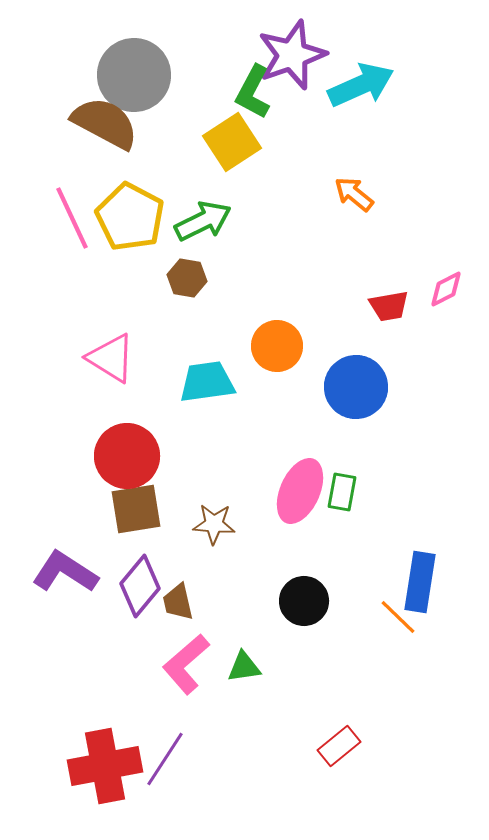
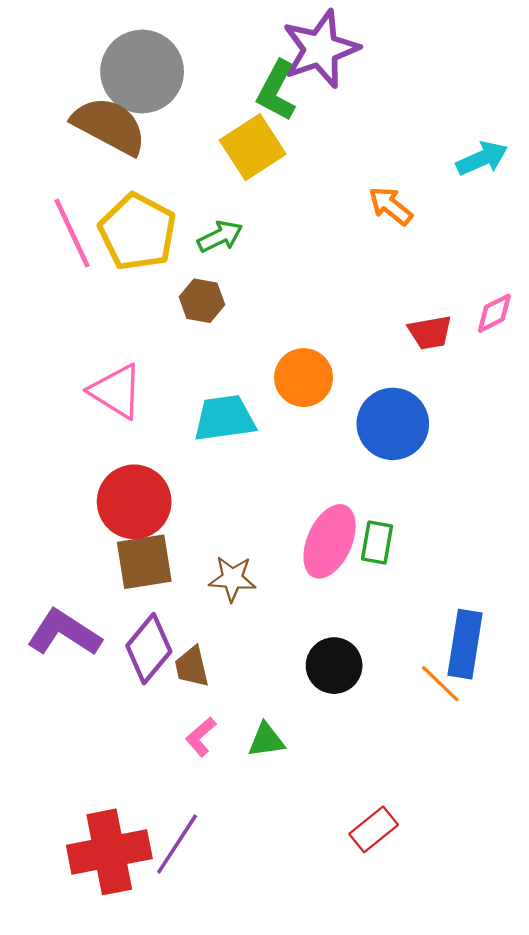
cyan arrow: (361, 85) -> (482, 158), moved, size x0.7
green arrow: (203, 221) -> (220, 236), size x0.7
pink L-shape: (186, 664) -> (201, 737), size x0.6

